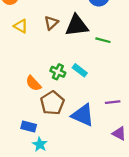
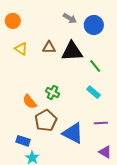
brown triangle: (51, 23) -> (49, 47), turned 40
green line: (103, 40) -> (95, 66), turned 32
cyan rectangle: (80, 70) -> (93, 92), moved

